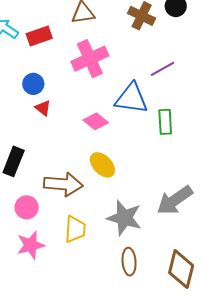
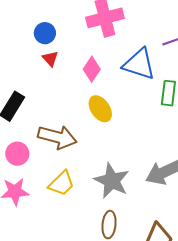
pink diamond: (96, 121) -> (92, 69), moved, turned 75
yellow ellipse: (102, 165) -> (100, 109), moved
yellow trapezoid: (75, 229) -> (61, 183), turned 32

